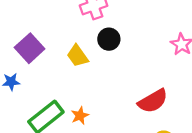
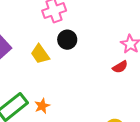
red semicircle: (153, 101) -> (120, 67), moved, size x0.6

